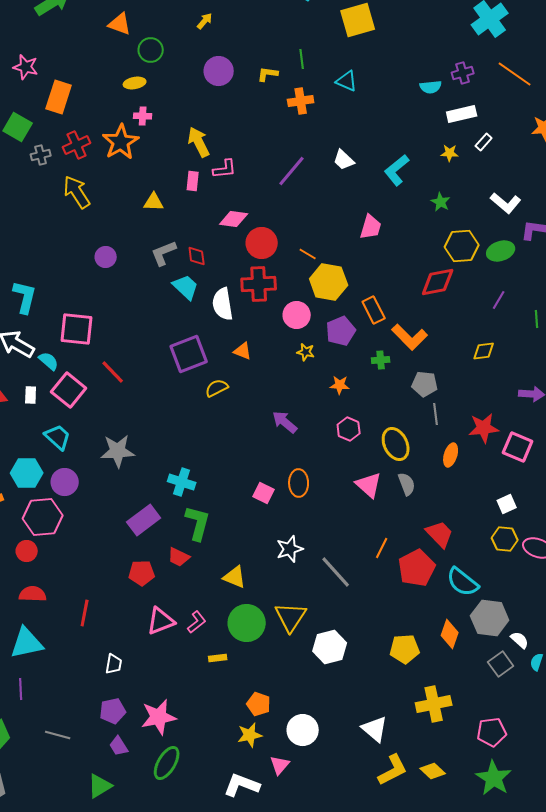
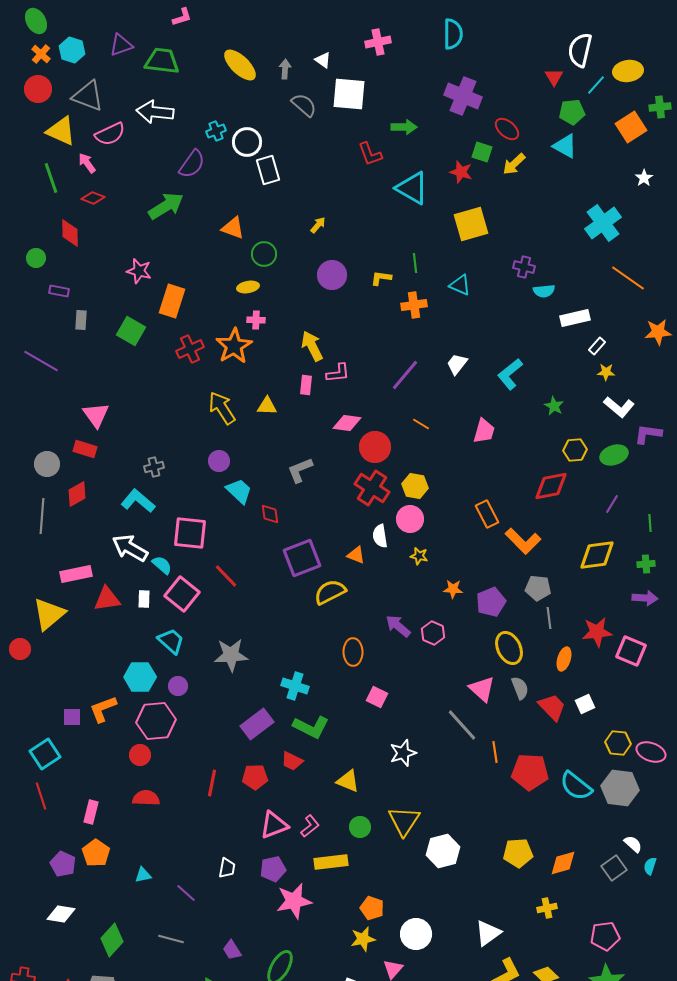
purple cross: (463, 73) -> (524, 267), moved, turned 30
yellow star: (450, 153) -> (606, 372), moved
gray cross: (41, 155) -> (154, 467), moved
white trapezoid: (344, 160) -> (457, 364), turned 85
yellow arrow: (77, 192) -> (222, 408), moved
yellow hexagon: (462, 246) -> (575, 450), size x0.7
gray L-shape: (164, 253) -> (300, 470), moved
orange line: (308, 254) -> (421, 424), moved
red diamond: (197, 256) -> (270, 514), moved
yellow hexagon: (329, 282) -> (415, 486), moved, size x0.7
red cross: (259, 284) -> (372, 488), turned 36
cyan trapezoid: (186, 287) -> (239, 491), moved
cyan L-shape: (25, 297) -> (138, 501), turned -64
white semicircle: (223, 304) -> (380, 536), moved, size x0.7
purple pentagon: (341, 331) -> (491, 602), moved
yellow diamond: (484, 351) -> (597, 555), size x1.6
green cross: (381, 360) -> (646, 564), moved
yellow semicircle: (217, 388) -> (330, 592), size x1.4
pink hexagon: (349, 429) -> (433, 633), moved
purple circle: (65, 482) -> (178, 686), size x0.7
orange ellipse: (299, 483) -> (353, 652), moved
white square: (507, 504) -> (585, 704), moved
green L-shape: (198, 523) -> (311, 727), turned 102
red trapezoid: (440, 534) -> (552, 707), moved
orange line: (382, 548) -> (495, 752), turned -35
red pentagon: (417, 568) -> (530, 772), turned 30
gray line: (336, 572) -> (462, 725), moved
red line: (85, 613) -> (212, 783), moved
gray hexagon: (490, 618) -> (620, 788), moved
green circle: (247, 623) -> (360, 827), size x0.6
orange diamond: (450, 634) -> (563, 863), moved, turned 56
cyan triangle: (27, 643) -> (143, 875), moved, size x0.5
yellow rectangle: (218, 658) -> (331, 862), size x1.8
purple line: (21, 689) -> (186, 893), moved, turned -45
yellow cross: (434, 704) -> (547, 908), size x0.6
purple pentagon: (113, 711) -> (273, 869), moved
pink star: (159, 717) -> (294, 901), moved
white triangle: (375, 729) -> (488, 933), turned 44

